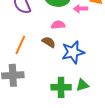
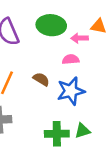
pink semicircle: (58, 25) -> (71, 59), moved

